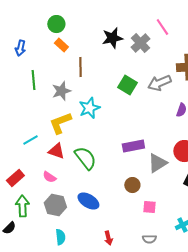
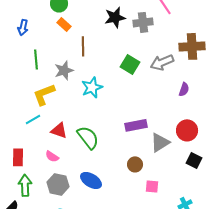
gray cross: (140, 43) -> (143, 22), turned 36
yellow L-shape: (60, 123) -> (44, 94), moved
red rectangle: (15, 178) -> (18, 157), turned -48

